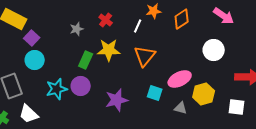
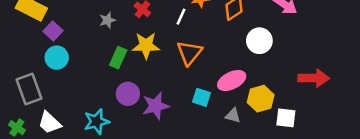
white circle: (214, 50) -> (259, 41), moved
purple circle: (81, 86) -> (128, 94), moved
cyan star: (57, 89) -> (97, 122), moved
white square: (237, 107) -> (286, 118), moved

